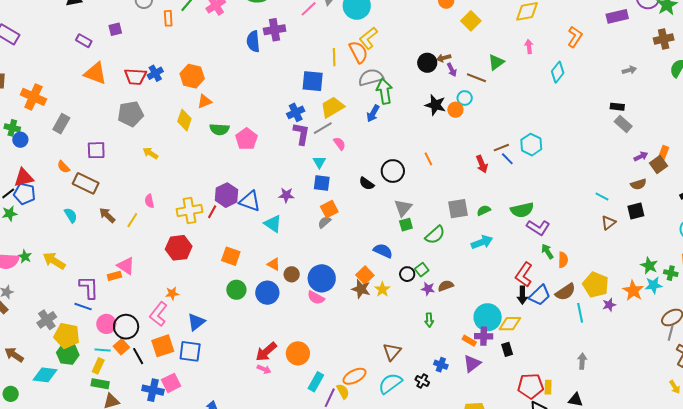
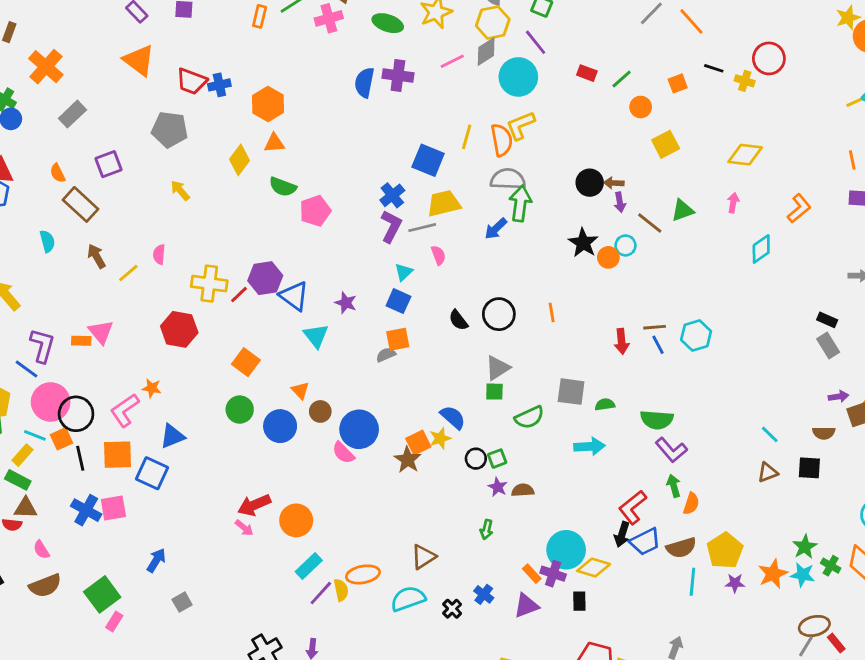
blue cross: (296, 112) -> (392, 195), turned -30
purple square: (96, 150) -> (108, 164), turned -36
yellow star: (382, 289) -> (440, 438), moved
pink circle: (106, 324) -> (51, 402), size x1.4

